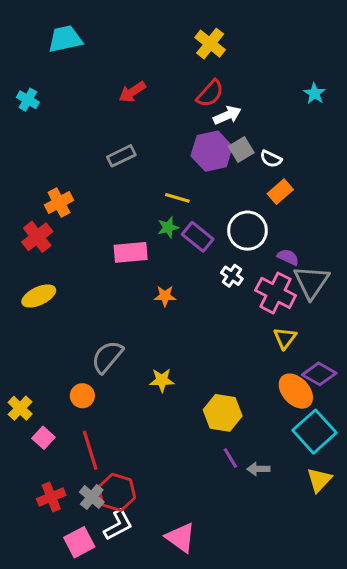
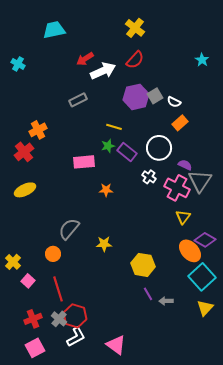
cyan trapezoid: (65, 39) -> (54, 30), moved
white arrow: (227, 115) -> (103, 71), moved, size x1.4
pink square: (79, 542) -> (35, 348), moved

